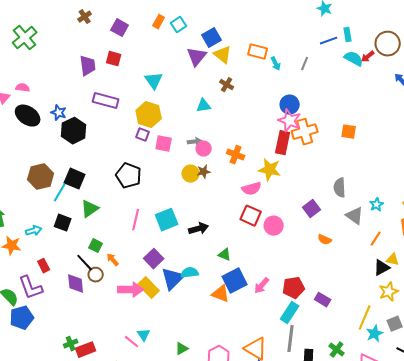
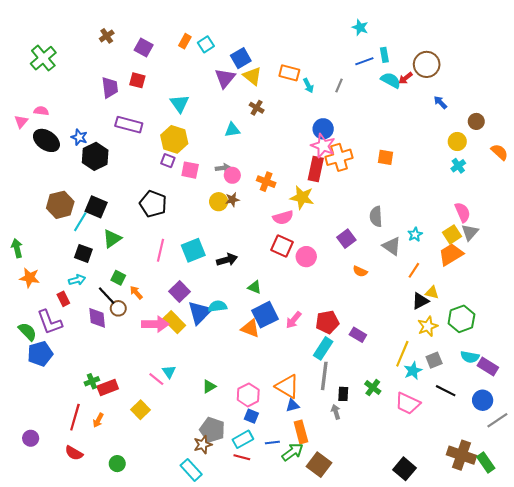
cyan arrow: (34, 231) -> (77, 280), moved

